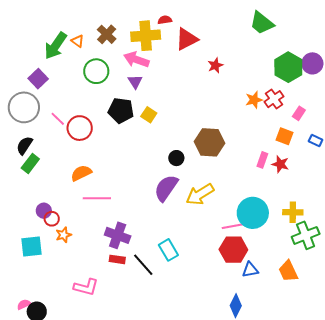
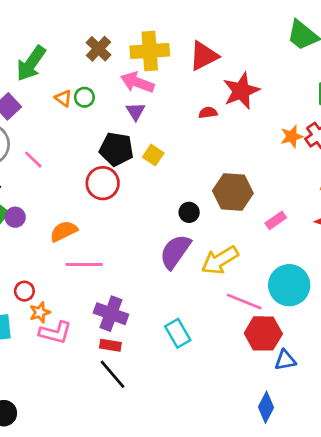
red semicircle: (165, 20) -> (208, 113), moved
orange triangle: (78, 41) -> (63, 98), moved
red star: (215, 65) -> (241, 91), size x1.8
green circle: (96, 71) -> (84, 97), size x0.6
red circle: (80, 128) -> (103, 183), moved
pink rectangle: (262, 160) -> (276, 220), moved, turned 35
purple circle: (44, 211) -> (15, 217), moved
pink line: (236, 226) -> (244, 302), moved, turned 32
black line: (143, 265) -> (112, 374), moved
pink L-shape: (86, 287) -> (55, 332), moved

